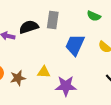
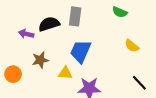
blue trapezoid: (75, 45) -> (81, 51), moved
brown star: (18, 78) -> (40, 60), moved

